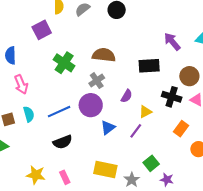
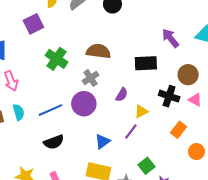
blue triangle: (108, 128) -> (102, 141), moved

